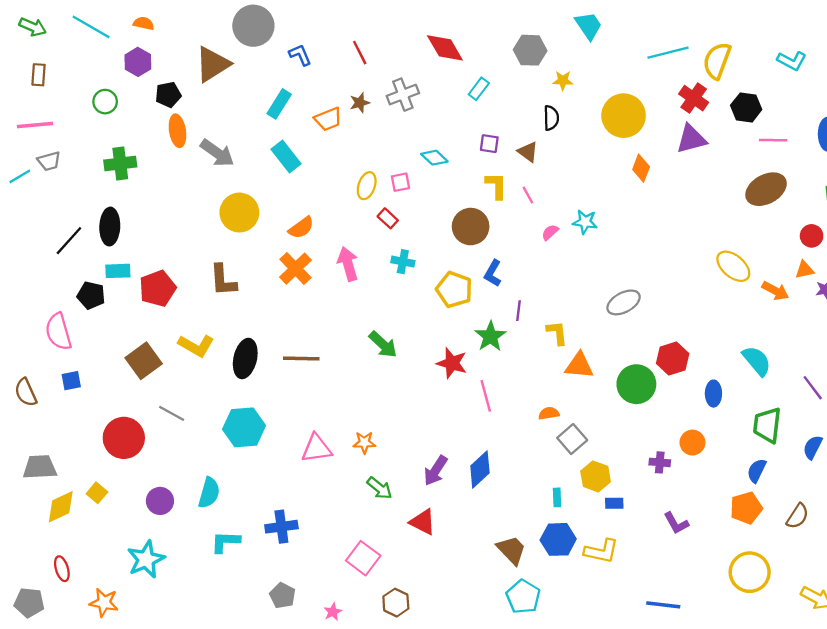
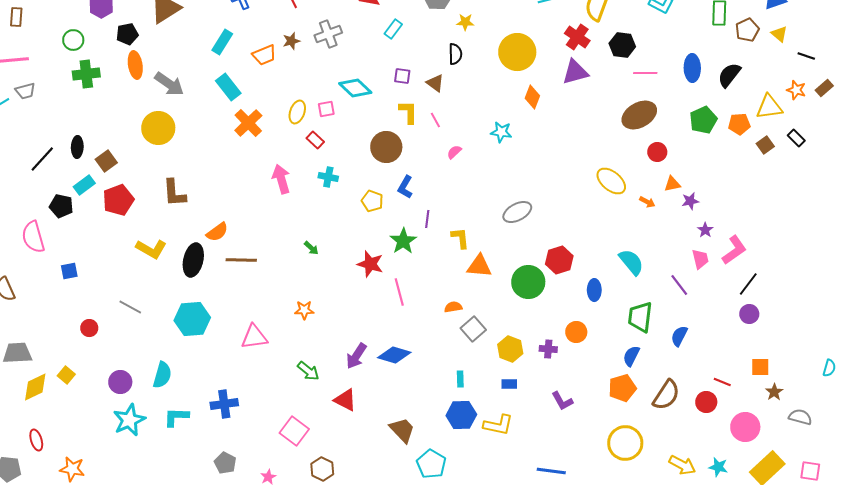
cyan diamond: (434, 158) -> (355, 88), size x1.4
green cross: (120, 163) -> (86, 74), moved
yellow circle: (239, 213) -> (158, 128), moved
cyan star: (585, 222) -> (501, 132), moved
black ellipse: (110, 227) -> (77, 147), size x0.7
orange semicircle: (301, 228) -> (217, 232), moved
red circle: (812, 236) -> (657, 152), moved
orange cross: (295, 269) -> (248, 123), moved
cyan rectangle: (118, 271) -> (84, 185), turned -35
yellow pentagon: (454, 290) -> (372, 201), size x0.7
orange arrow: (775, 291) -> (647, 202), size x0.7
green arrow: (383, 344) -> (311, 248), size x0.6
brown square: (144, 361) -> (106, 161), moved, size x0.7
blue square: (71, 381) -> (69, 271), moved
red circle: (124, 438) -> (89, 328), size x0.5
orange star: (364, 443) -> (304, 310), moved
blue diamond: (480, 469) -> (394, 355), turned 60
yellow hexagon: (596, 476) -> (510, 349), moved
brown semicircle: (798, 516) -> (666, 395), size x1.4
brown trapezoid: (511, 550) -> (402, 430), moved
cyan star: (146, 559) -> (129, 420), moved

